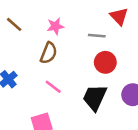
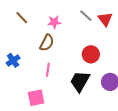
gray line: (97, 36) -> (86, 16), moved, turned 32
pink line: (53, 87) -> (48, 70), turned 56

